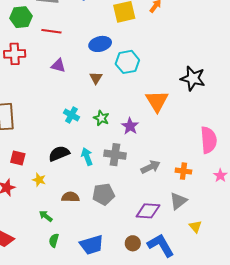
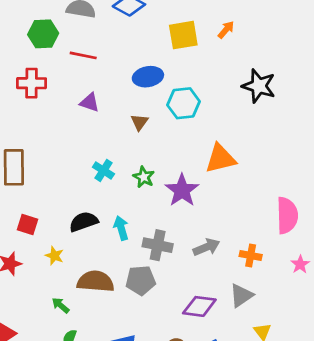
black star: (193, 78) -> (259, 86), moved
orange triangle: (157, 101) -> (220, 159), turned 45
purple star: (130, 126) -> (182, 190), size x1.4
gray cross: (115, 155) -> (158, 245), moved
brown semicircle: (70, 197) -> (96, 281), size x1.5

